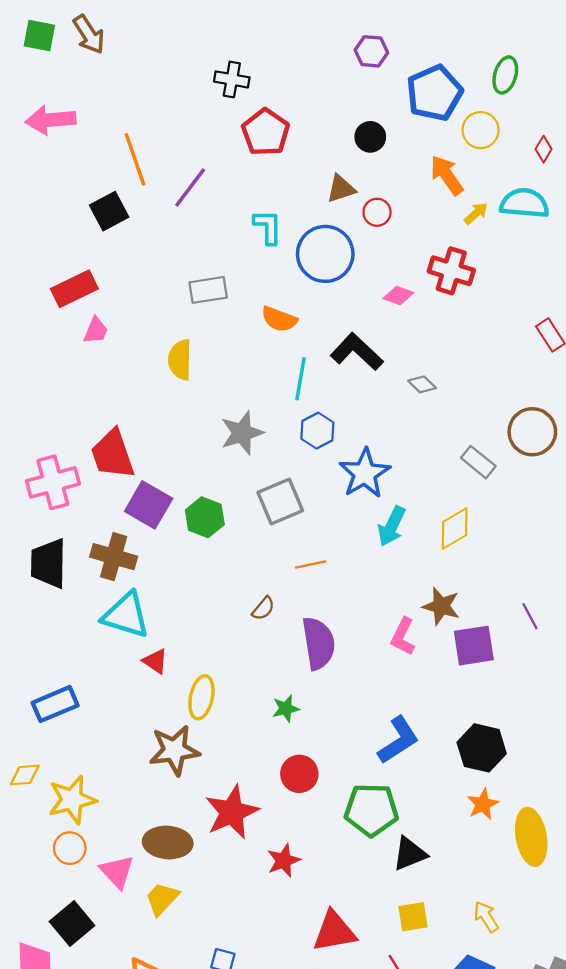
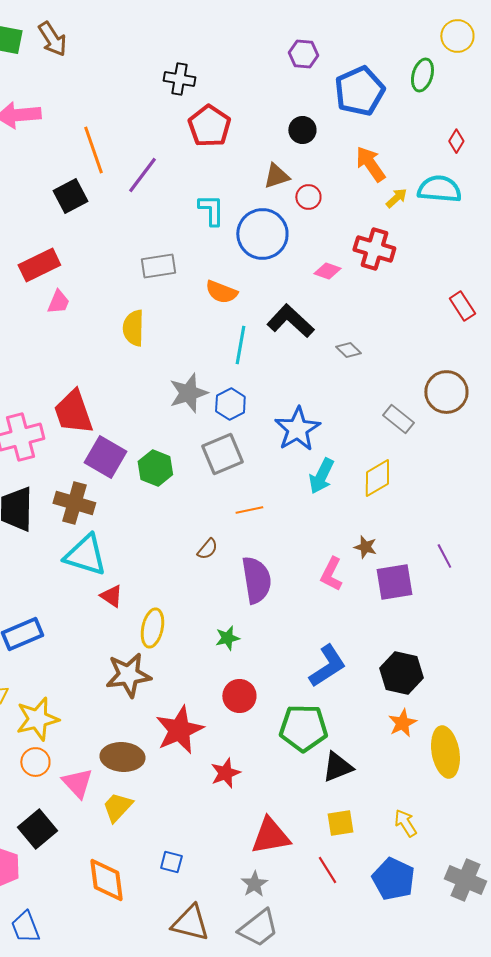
yellow circle: (481, 130) -> (457, 36), moved
blue hexagon: (317, 431) -> (230, 404), moved
brown star: (441, 606) -> (365, 547), size x0.7

